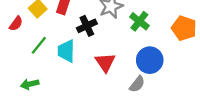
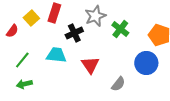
green line: (39, 45) -> (22, 60), moved
cyan trapezoid: (66, 51) -> (56, 55), turned 95
blue circle: (150, 60) -> (146, 63), moved

